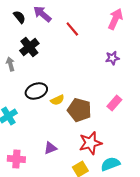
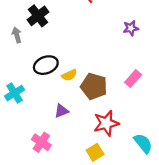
purple triangle: (50, 148) -> (61, 111), moved
pink cross: (16, 159) -> (41, 142), moved, turned 30
cyan semicircle: (110, 164) -> (143, 143), moved, turned 72

